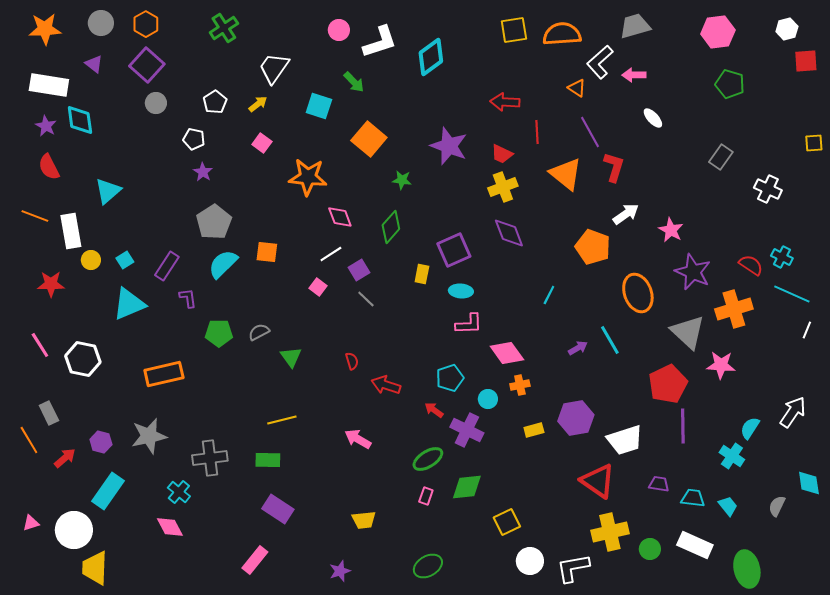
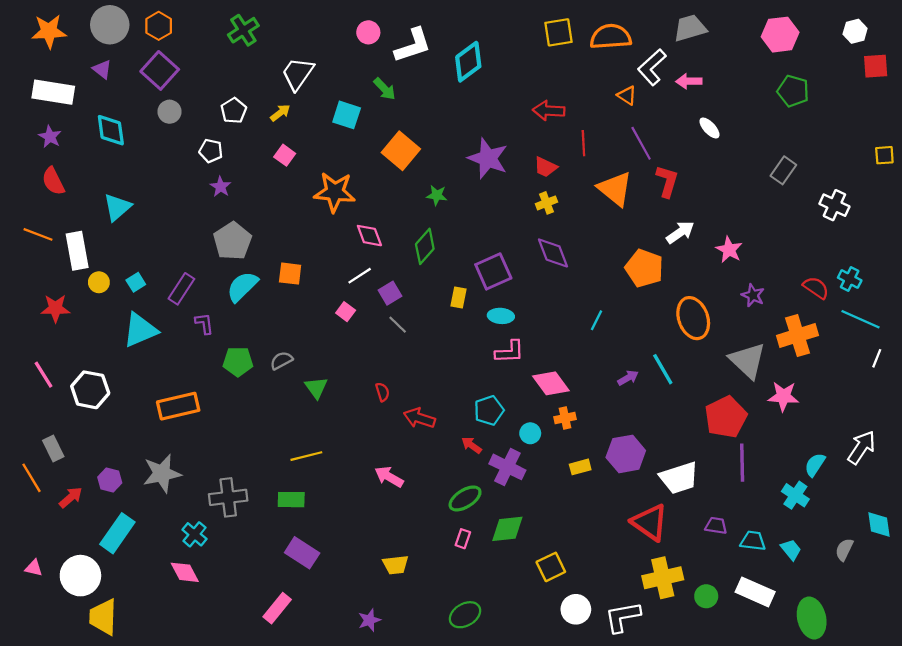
gray circle: (101, 23) -> (110, 25), size x1.4
cyan diamond: (80, 120) -> (111, 130), moved
yellow cross: (503, 187) -> (547, 203), size x0.7
purple star: (693, 272) -> (753, 295), size x0.6
pink triangle: (31, 523) -> (34, 568), turned 30

